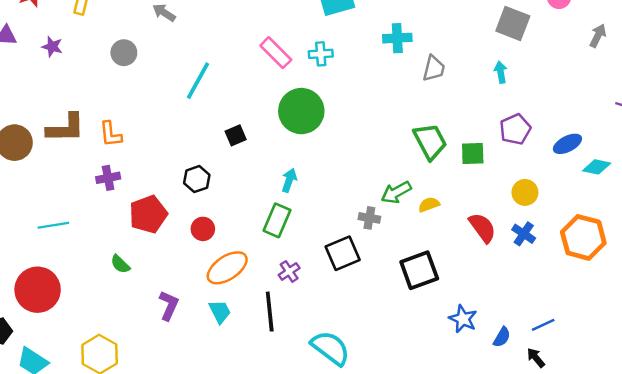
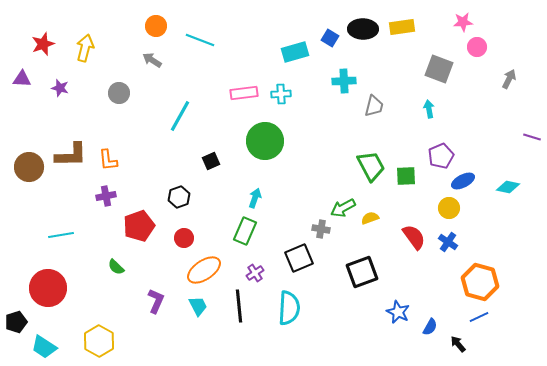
pink rectangle: (276, 53) -> (244, 93), turned -52
blue ellipse: (567, 144) -> (463, 181), moved
orange hexagon: (583, 237) -> (480, 282), moved
blue line: (543, 325) -> (479, 317), moved
cyan semicircle: (330, 348) -> (289, 308), moved, turned 56

